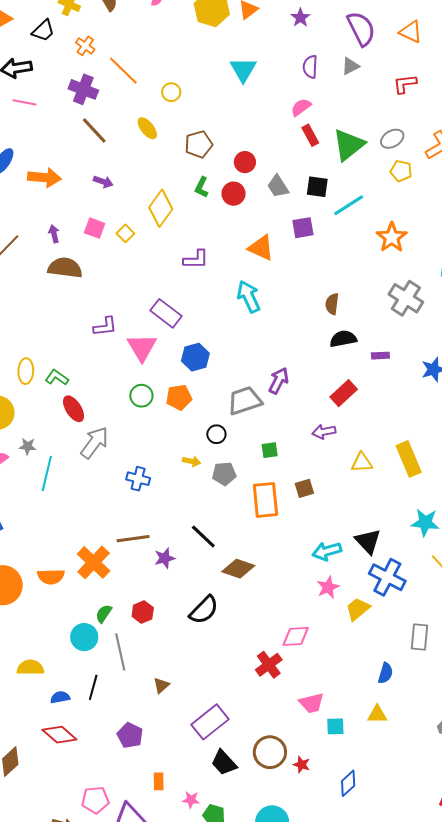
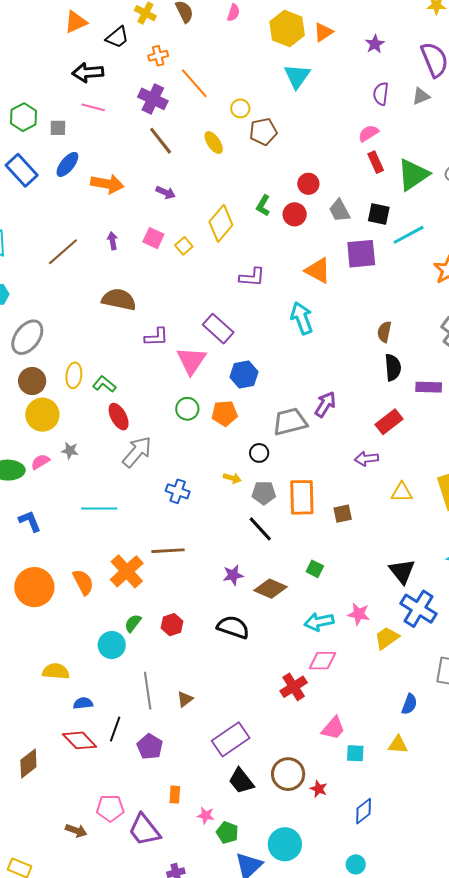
orange cross: (85, 46) -> (158, 56), turned 36
cyan triangle: (243, 70) -> (297, 76), moved
brown pentagon: (199, 144) -> (263, 132), moved
purple square: (303, 228) -> (361, 254), size x1.4
brown semicircle: (65, 268) -> (119, 299), moved
black semicircle: (343, 339) -> (393, 368), turned 92
purple rectangle: (380, 356) -> (429, 387), size x1.4
green square: (270, 450) -> (315, 569), moved, turned 30
cyan line: (47, 473) -> (99, 508), moved, turned 72
orange rectangle: (265, 500) -> (302, 497), moved
black line: (203, 536) -> (260, 529), moved
cyan arrow: (327, 551) -> (319, 622), moved
purple star: (165, 558) -> (233, 575), moved
orange semicircle: (51, 577) -> (83, 582), turned -120
pink star: (328, 587) -> (359, 614), turned 30
black semicircle: (204, 610) -> (233, 627), turned -120
gray line: (120, 652) -> (148, 691), moved
black line: (93, 687) -> (115, 729), moved
pink trapezoid: (311, 703) -> (333, 728), turned -40

